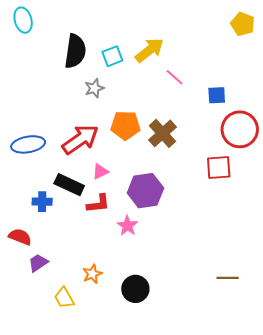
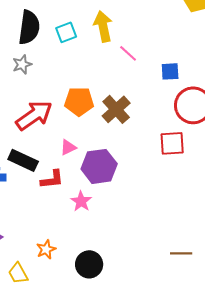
yellow arrow: (149, 50) -> (103, 26), turned -64
gray star: (94, 88) -> (22, 64), moved
pink triangle: (100, 172) -> (68, 147), moved

